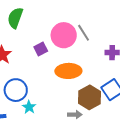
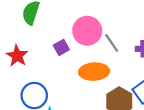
gray line: (84, 33) -> (112, 43), moved

